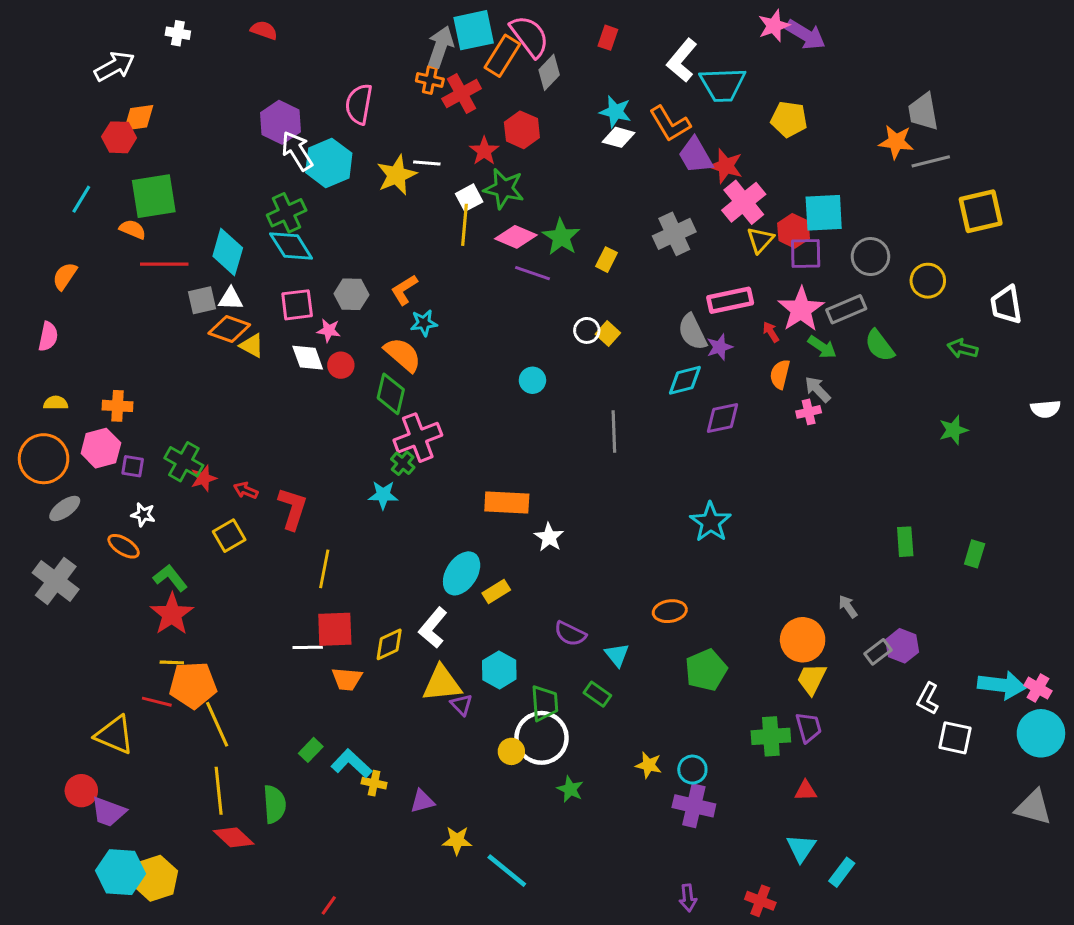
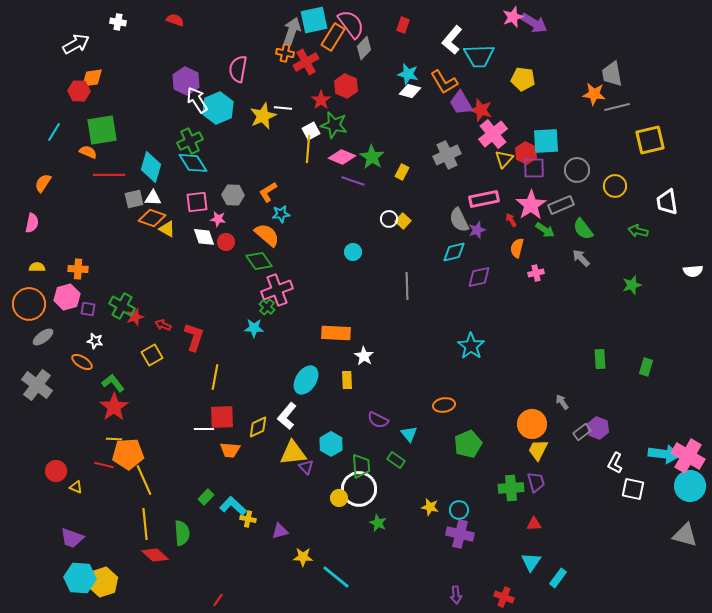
gray arrow: (818, 389) -> (581, 258), moved
green diamond: (391, 394) -> (259, 261), turned -48
yellow rectangle: (496, 591) -> (347, 380), moved, turned -60
pink cross: (1038, 688) -> (688, 456), size x1.8
yellow triangle: (115, 735) -> (76, 487), size x0.5
red circle: (81, 791) -> (56, 471), moved

